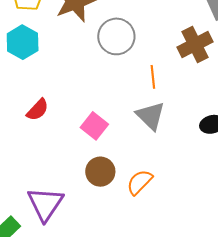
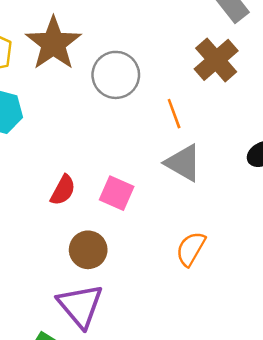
red semicircle: (38, 110) -> (63, 190), moved
brown circle: (100, 172) -> (88, 250), moved

